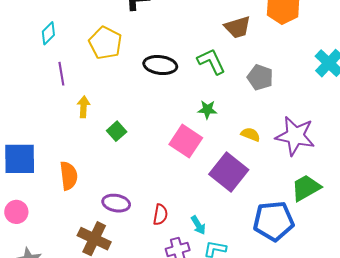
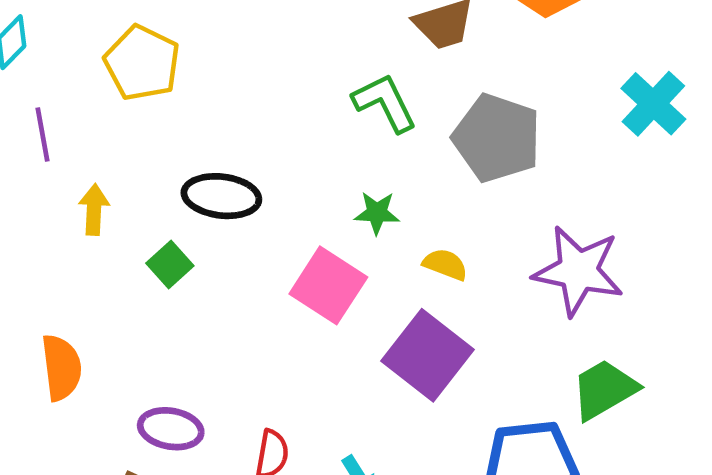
black ellipse: (160, 65) -> (221, 196), moved
gray pentagon: (260, 77) -> (497, 138), size x1.5
yellow semicircle: (250, 134) -> (445, 264), moved

